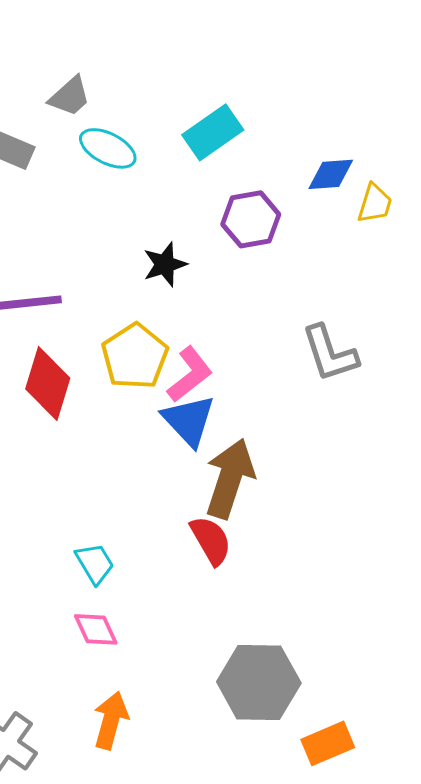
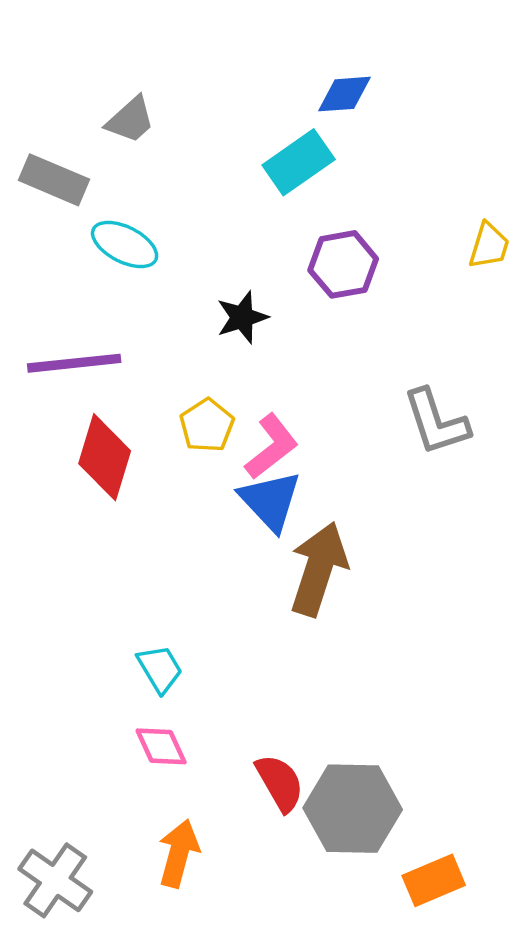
cyan ellipse: (108, 148) -> (125, 244), moved
blue diamond: (331, 174) -> (344, 94), moved
yellow pentagon: (135, 356) -> (207, 425), size x0.7
red semicircle: (211, 540) -> (280, 783), moved

